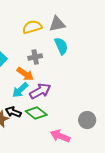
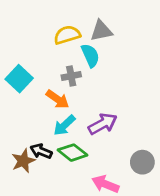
cyan semicircle: (61, 46) -> (90, 55), moved
cyan arrow: (20, 90) -> (64, 125), moved
purple arrow: (40, 91) -> (103, 124), moved

